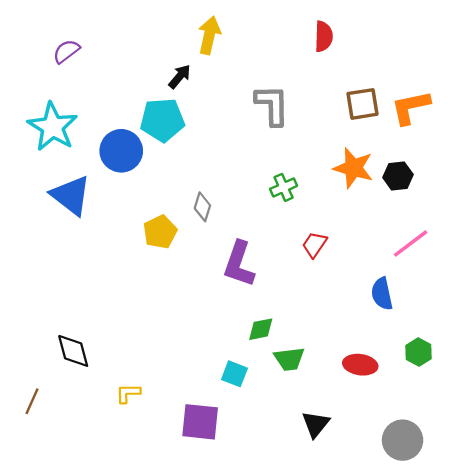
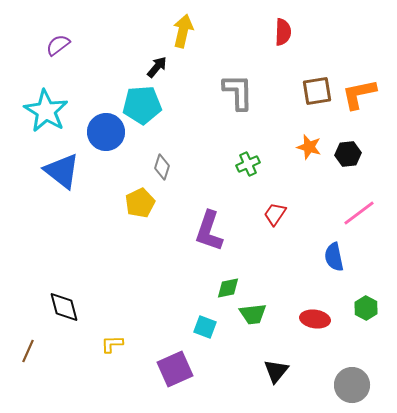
orange star: (353, 168) -> (309, 147), size x0.7
gray diamond: (202, 207) -> (162, 167), moved
purple square: (200, 422) -> (175, 369), turned -30

